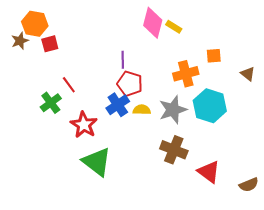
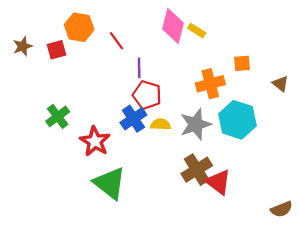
orange hexagon: (35, 24) -> (79, 27), moved
red line: (69, 85) -> (116, 41), moved
brown cross: (174, 150) -> (197, 170), turned 36
red triangle: (209, 172) -> (218, 182), moved

